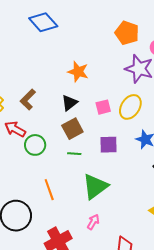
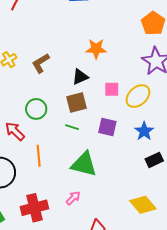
orange star: (78, 72) -> (96, 49), turned -30
red arrow: (15, 129) -> (15, 131), moved
green triangle: (95, 186) -> (84, 164), turned 36

